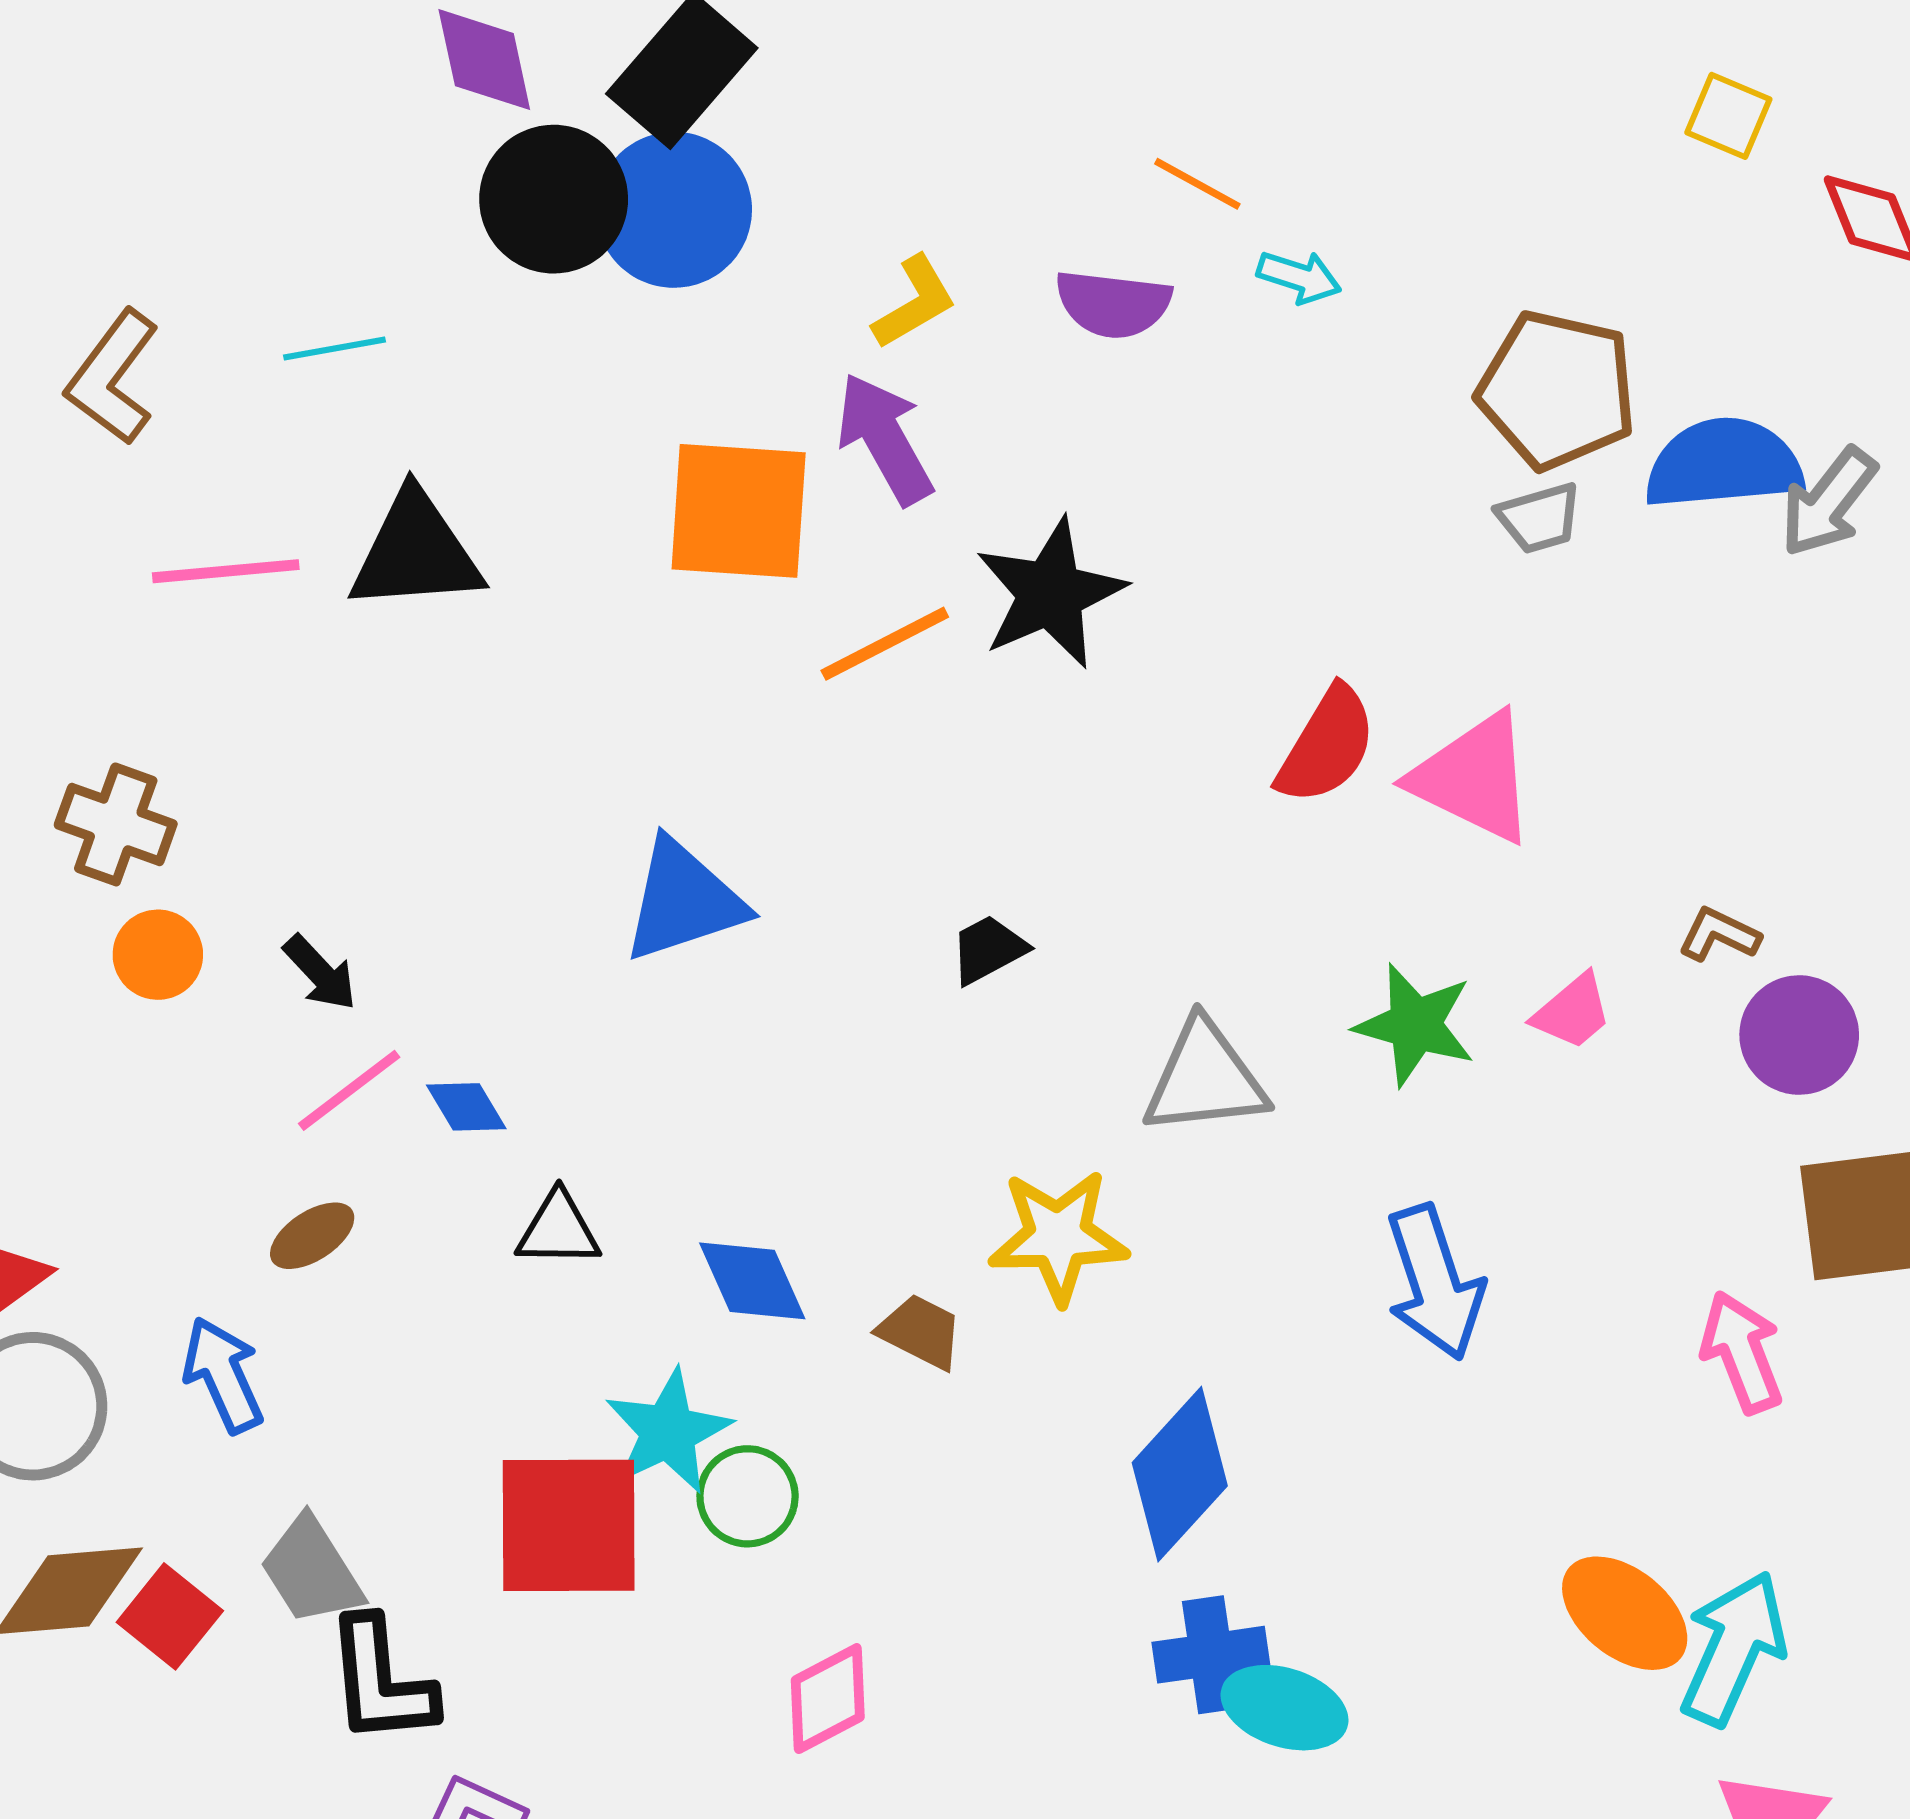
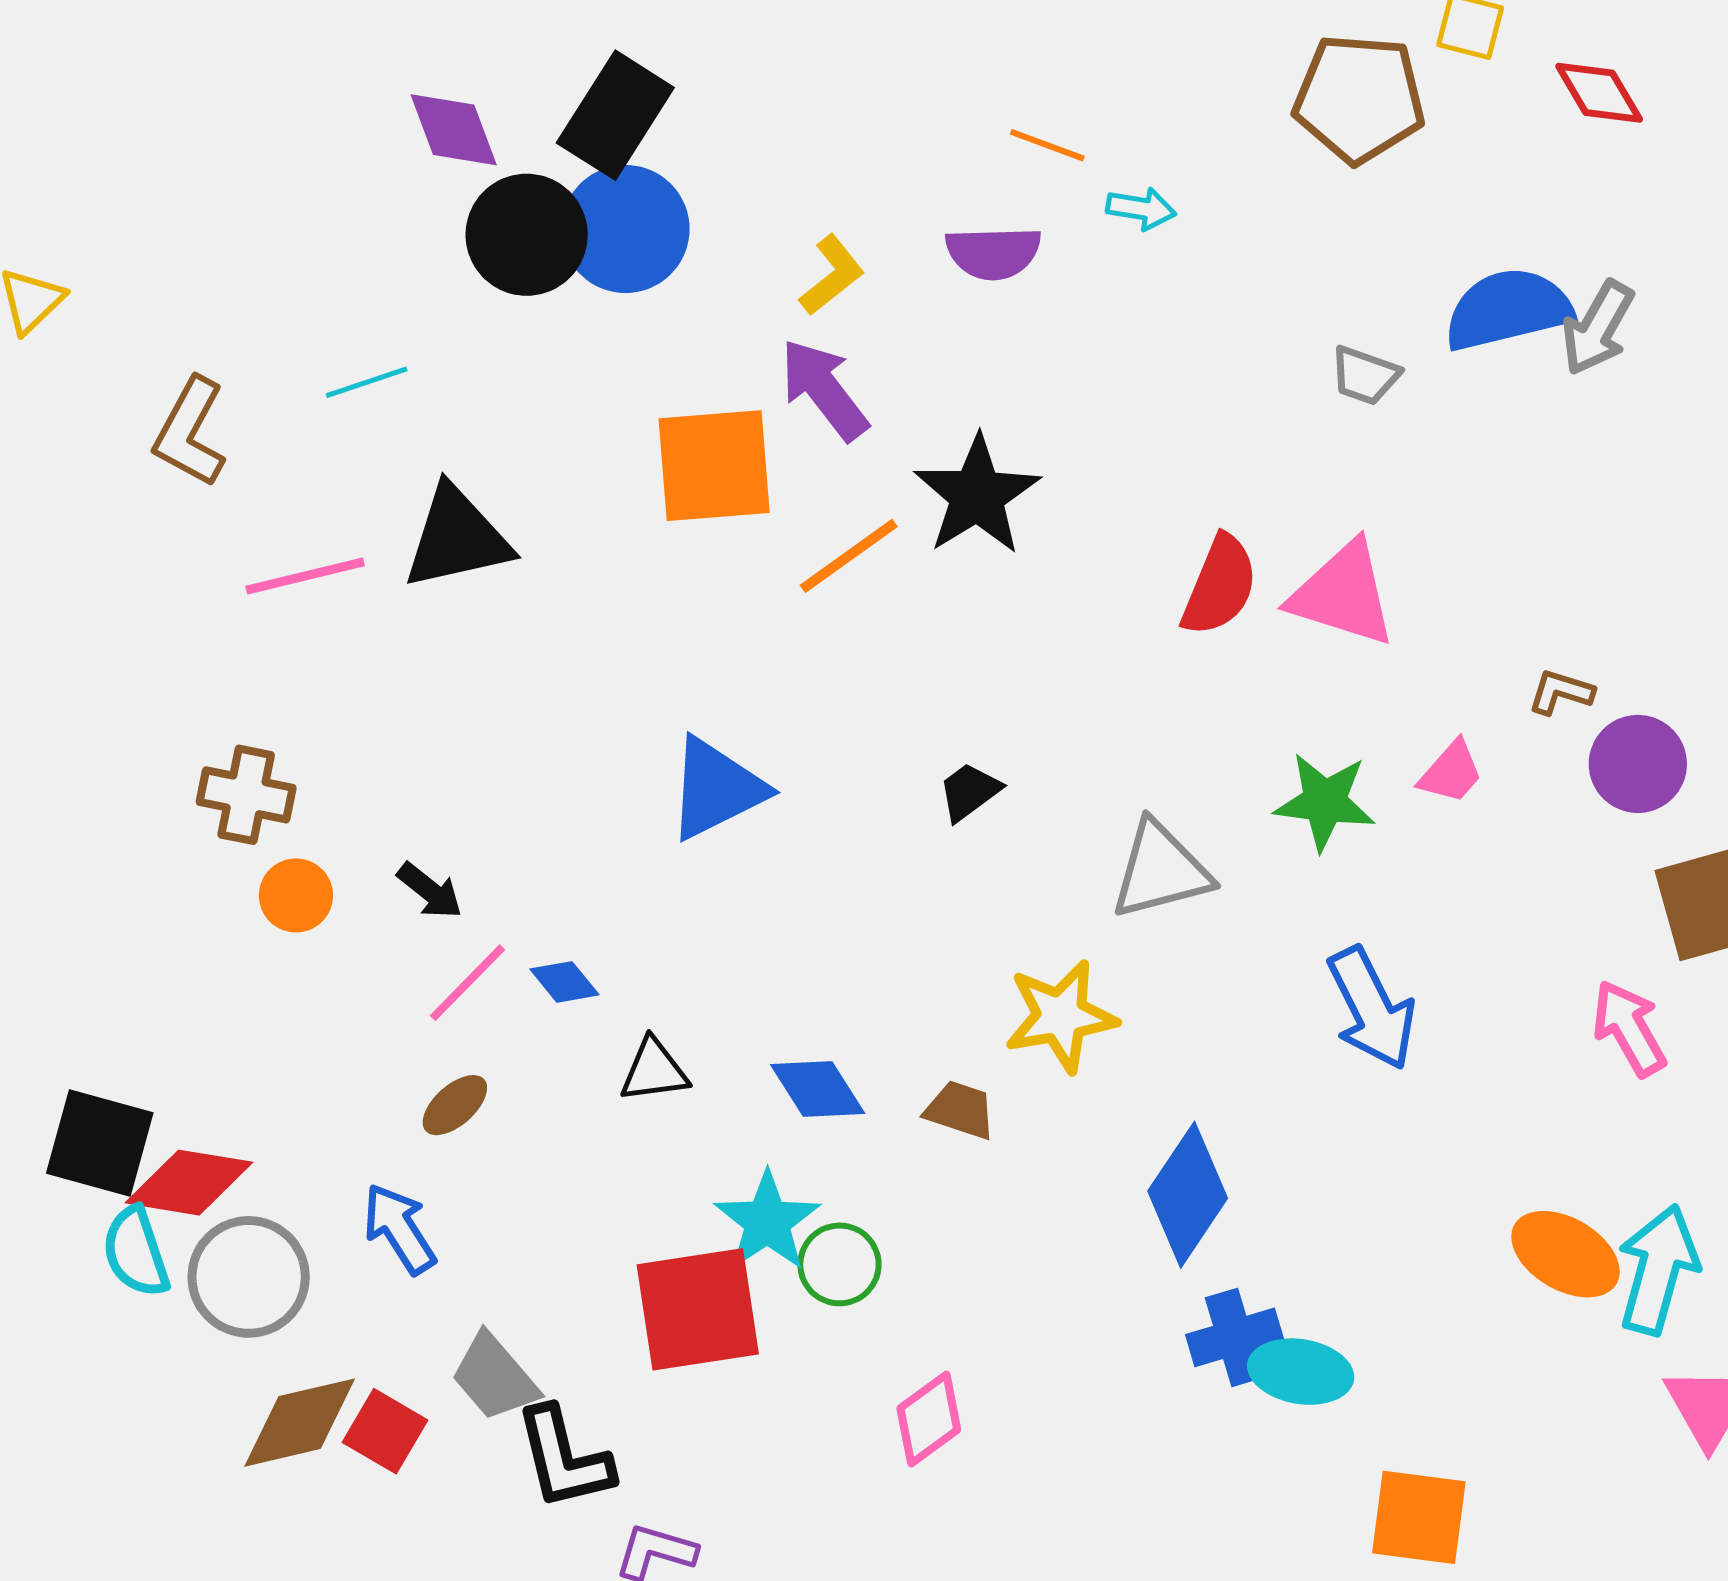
brown pentagon: (1557, 390) -> (1359, 98), moved
gray trapezoid: (1539, 518) -> (1365, 375), turned 44

